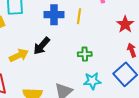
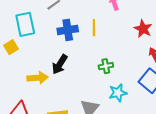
yellow arrow: (19, 55) -> (37, 78), turned 30

